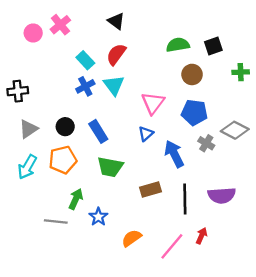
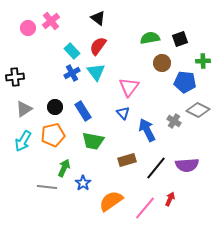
blue pentagon: (194, 112) -> (185, 82), moved
blue triangle: (146, 134) -> (123, 113), turned -32
black line: (185, 199) -> (156, 168), turned 40
orange semicircle: (132, 238) -> (111, 201), size x1.4

